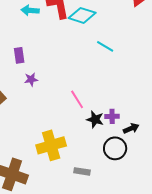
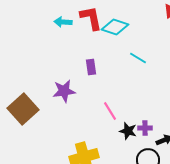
purple rectangle: (19, 55) -> (91, 67), moved
purple star: (31, 79) -> (64, 91), size x1.6

